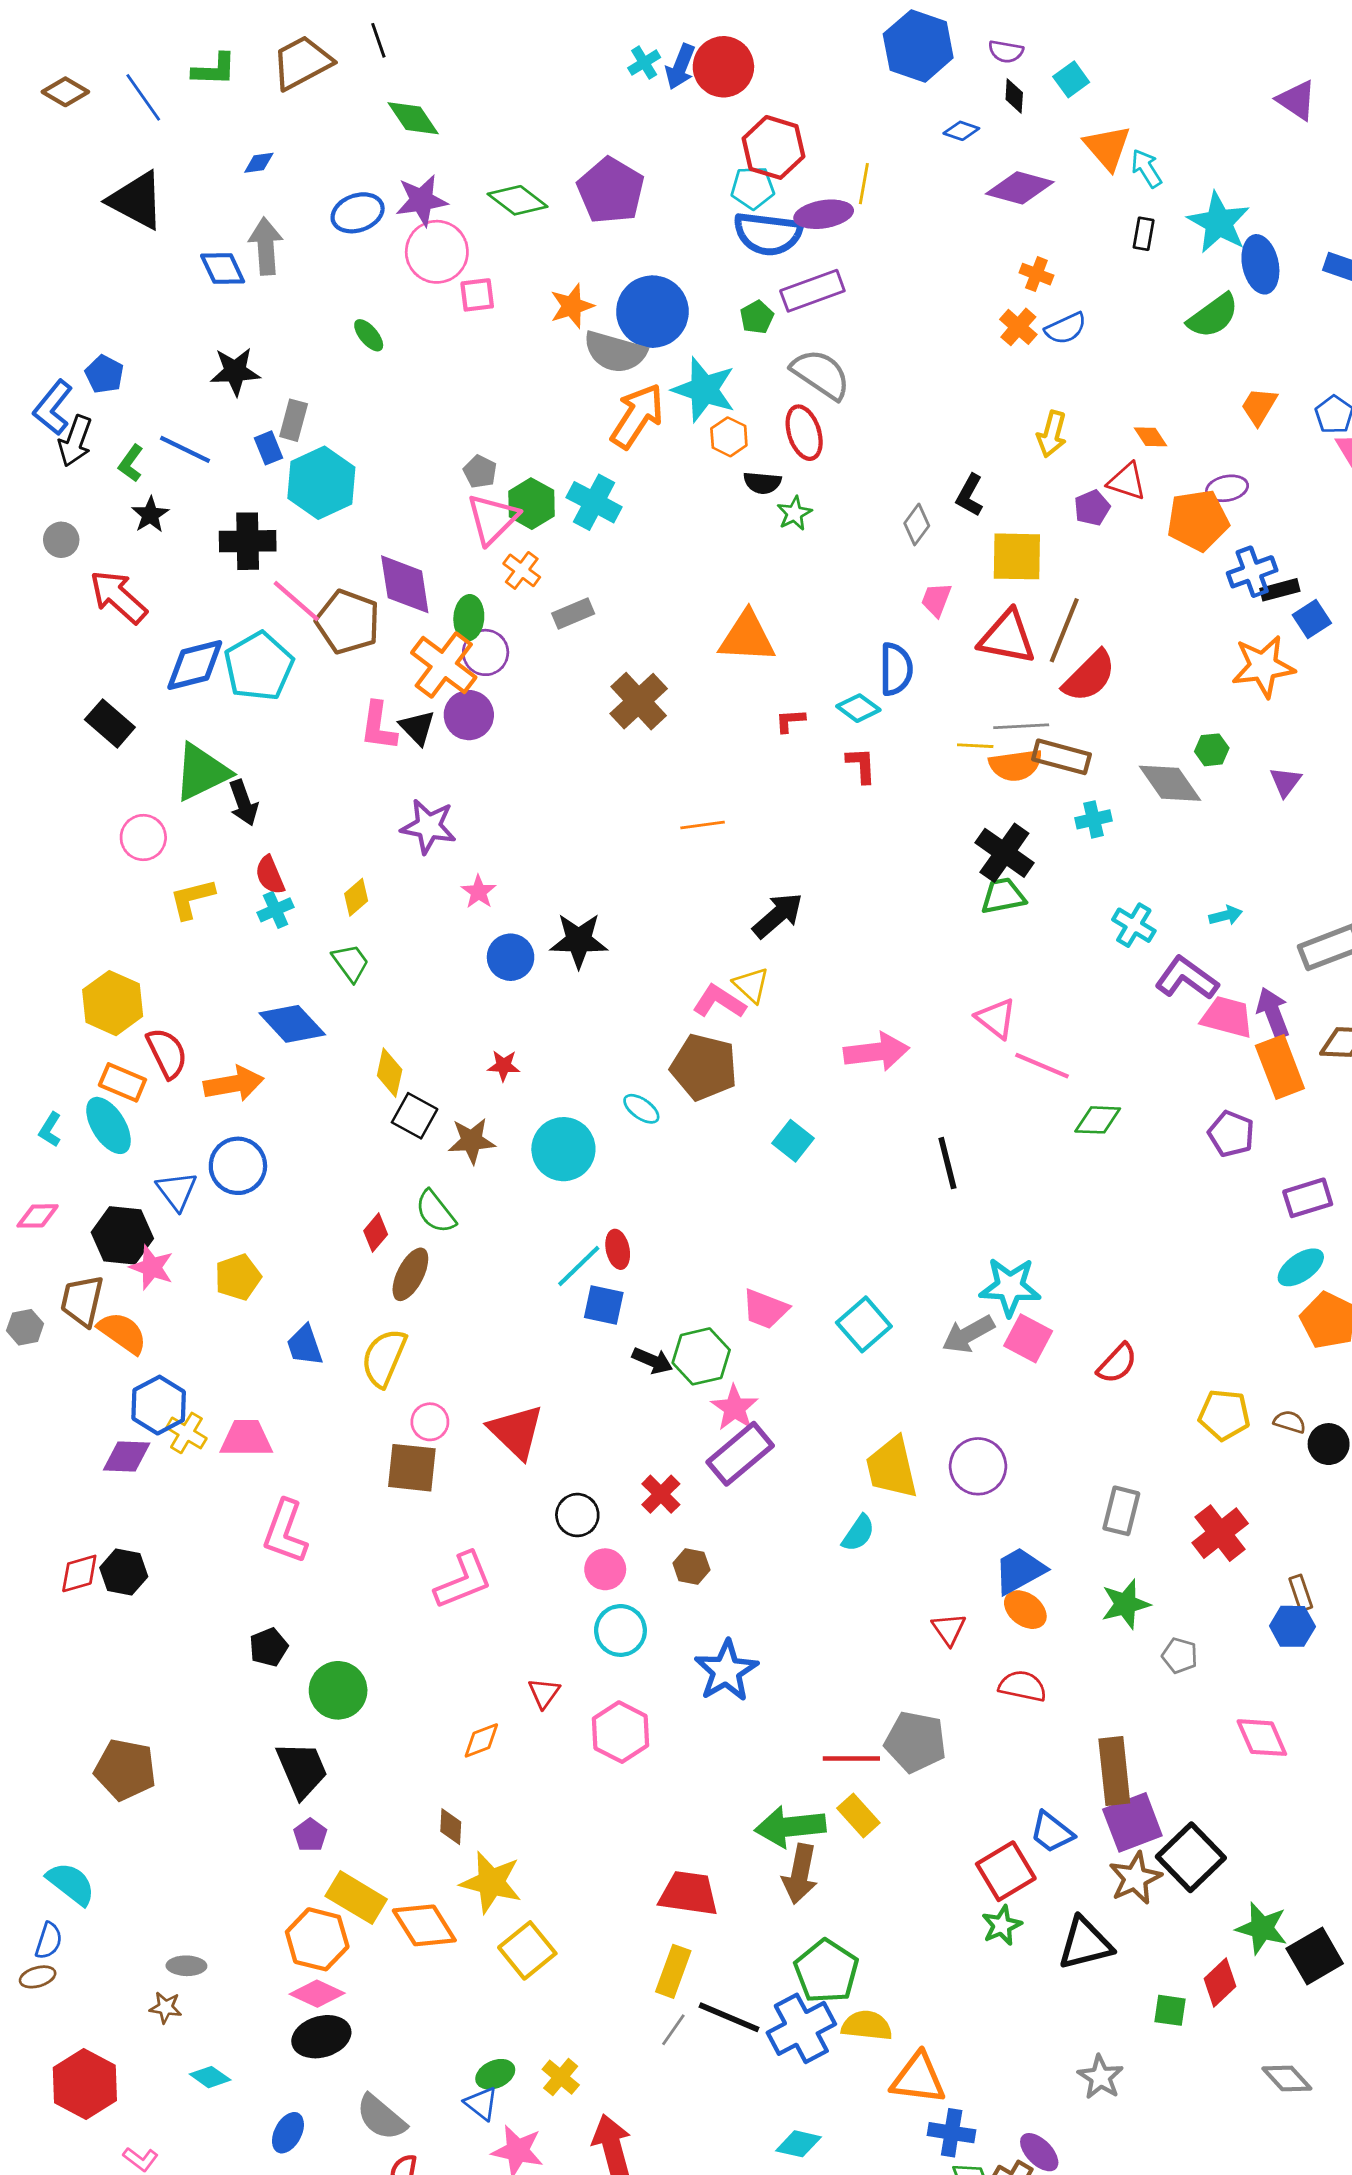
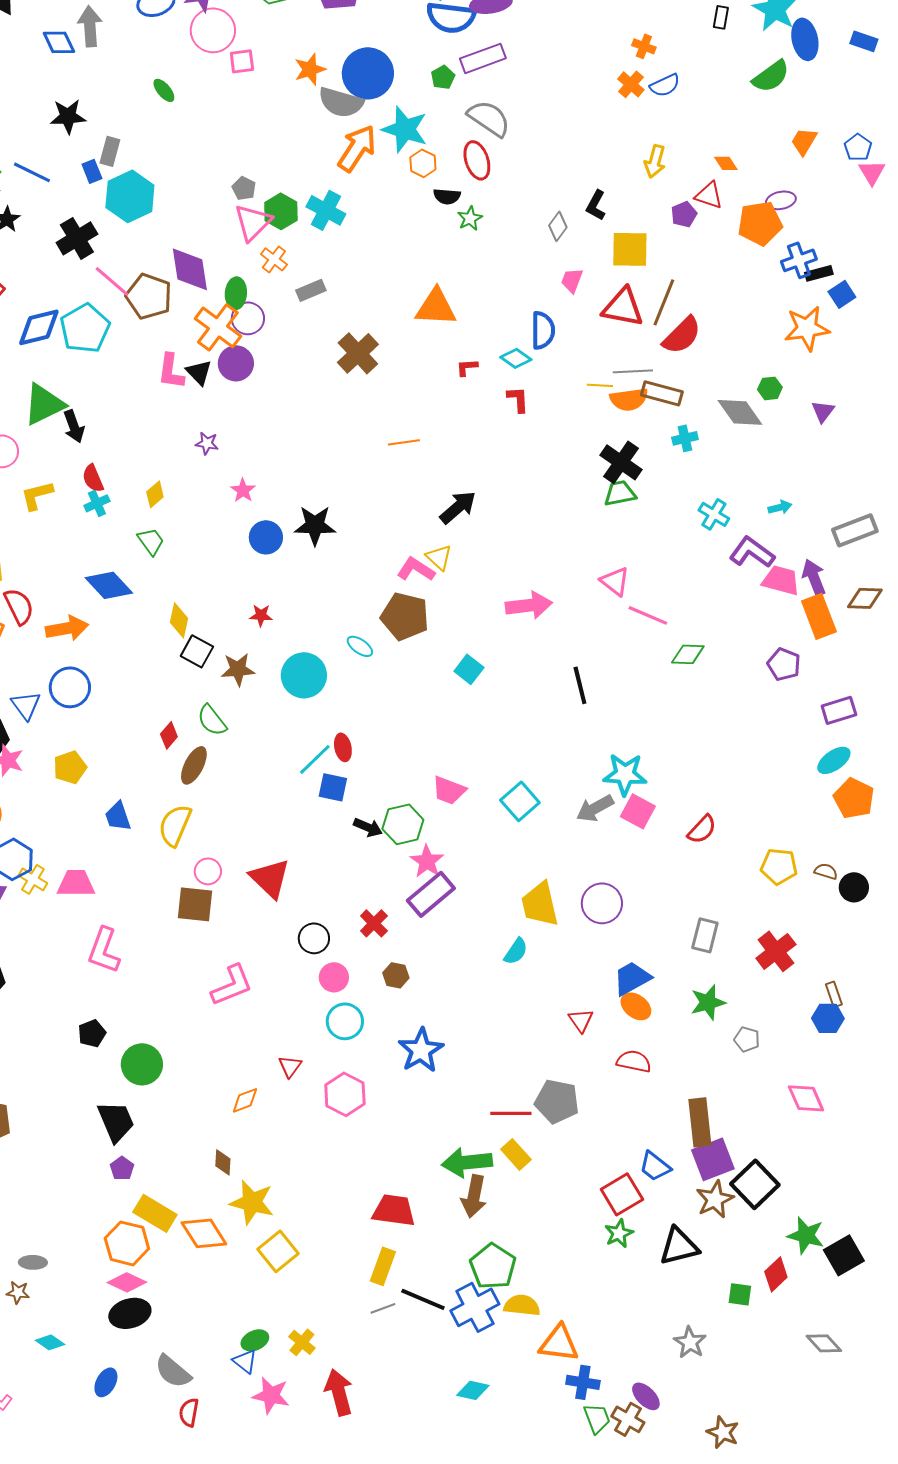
black cross: (248, 541) -> (77, 238), turned -30
purple star: (428, 826) -> (207, 443), size x0.6
gray line: (673, 2030) -> (383, 1308), turned 35

